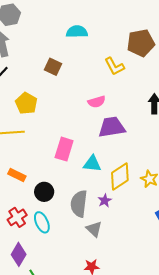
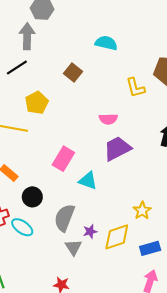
purple trapezoid: (112, 127) -> (117, 149), turned -32
yellow diamond: (120, 176) -> (117, 237), moved
purple star: (105, 201) -> (90, 231), moved
cyan ellipse: (42, 222) -> (22, 227), turned -45

